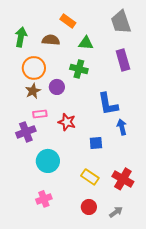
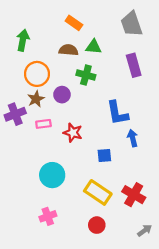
brown semicircle: (51, 40) -> (68, 50), moved
purple cross: (26, 132) -> (15, 114), moved
yellow rectangle: (90, 177) -> (98, 192), size x1.4
gray arrow: (116, 212) -> (145, 230), moved

